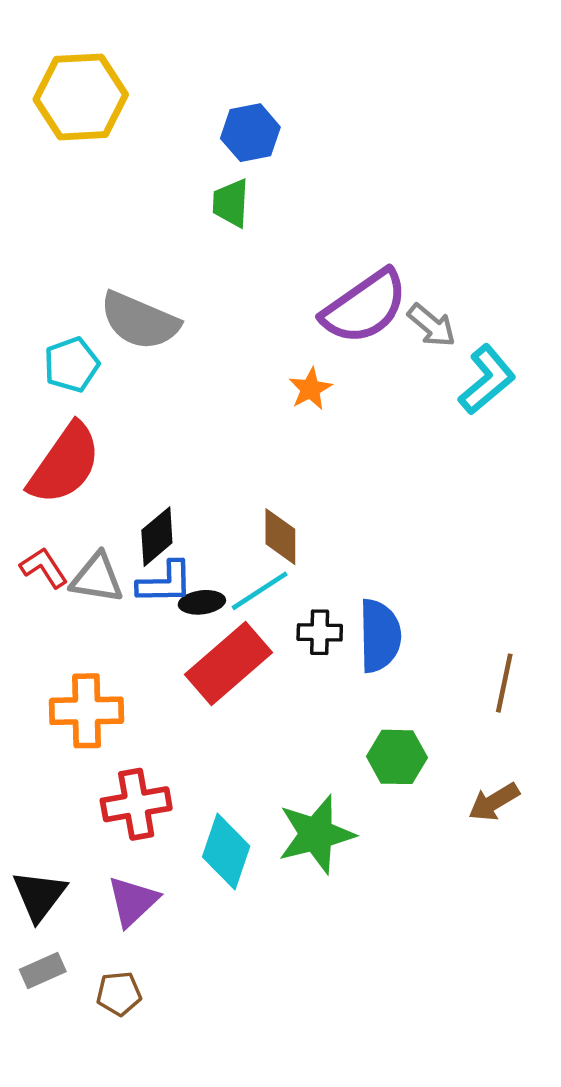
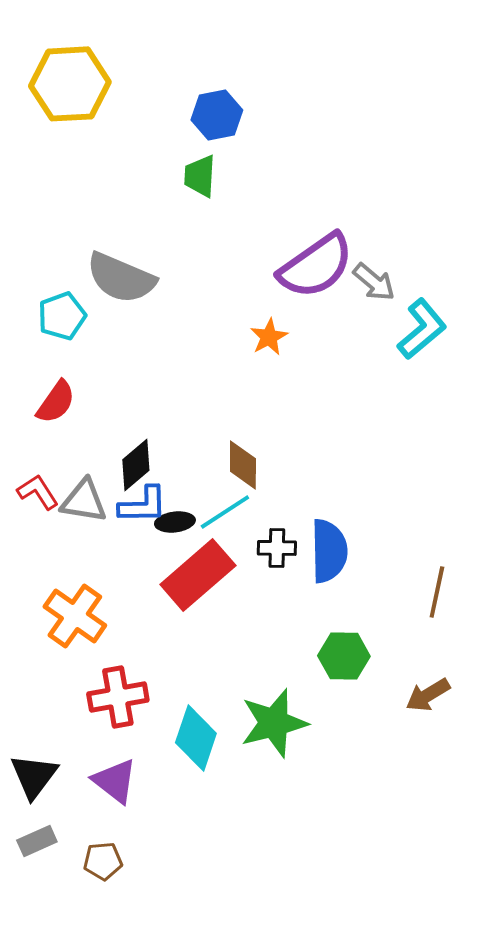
red semicircle: (65, 464) -> (56, 402), size x0.6
orange cross: (87, 711) -> (75, 616), turned 36
purple triangle: (133, 901) -> (115, 781), turned -39

